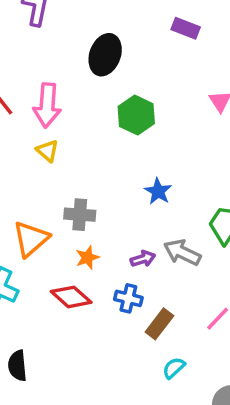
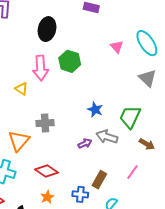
pink arrow: (47, 105) -> (41, 68), moved
blue star: (158, 191) -> (95, 110), moved
orange star: (87, 258) -> (47, 197), moved
blue cross: (128, 298) -> (80, 194), moved

